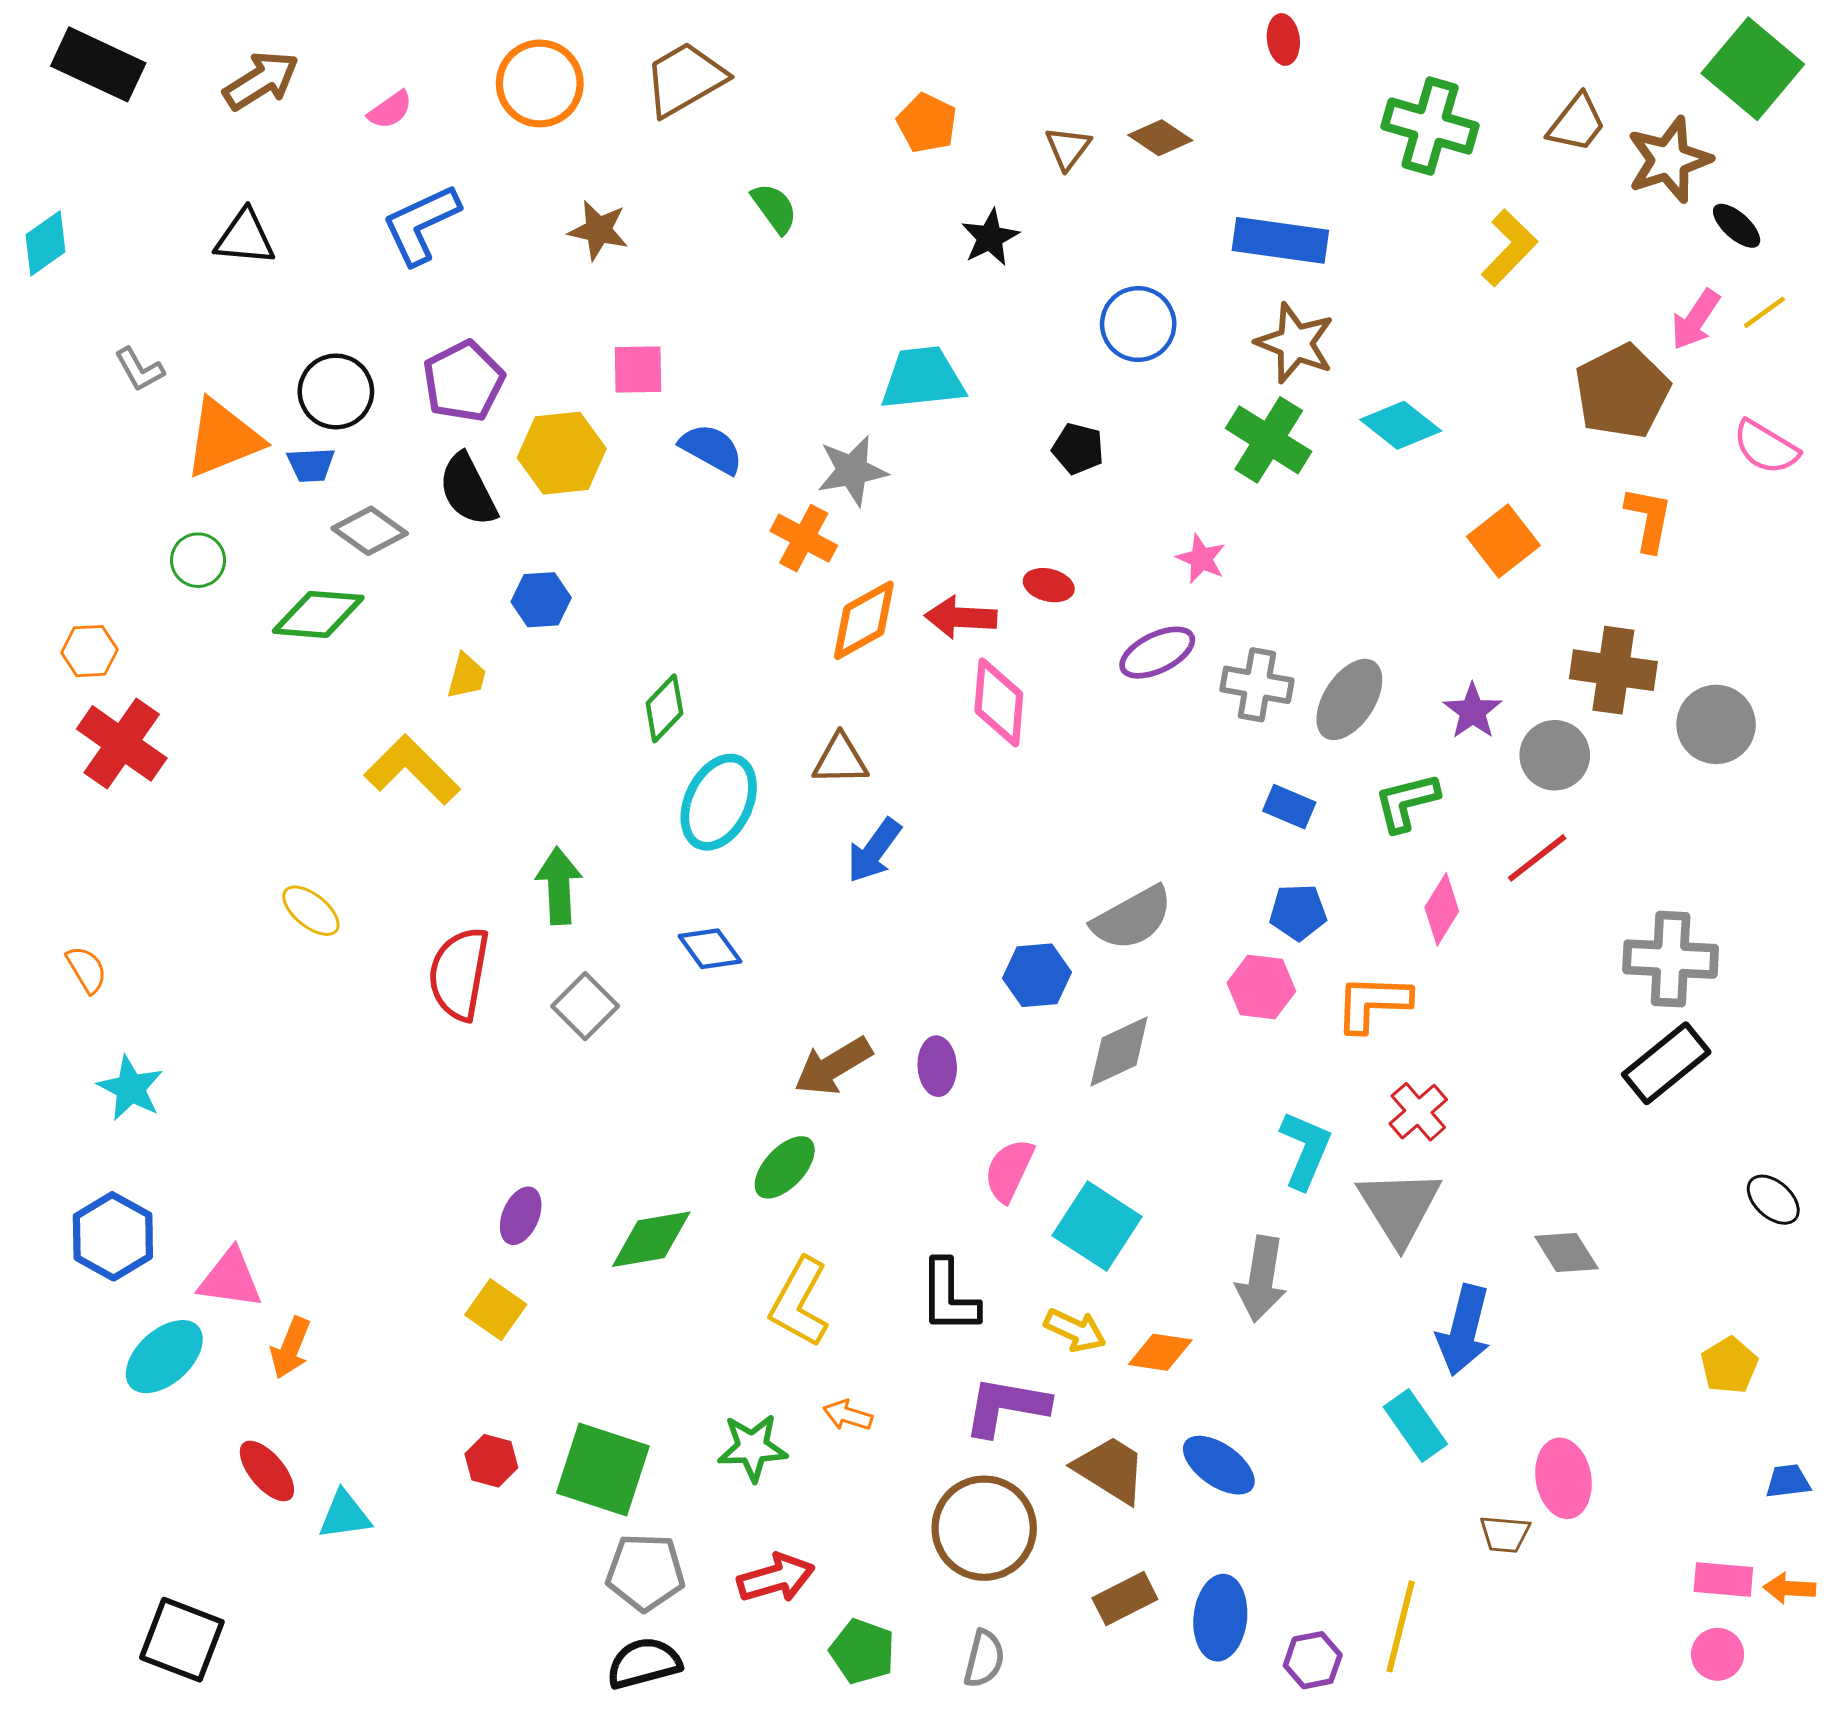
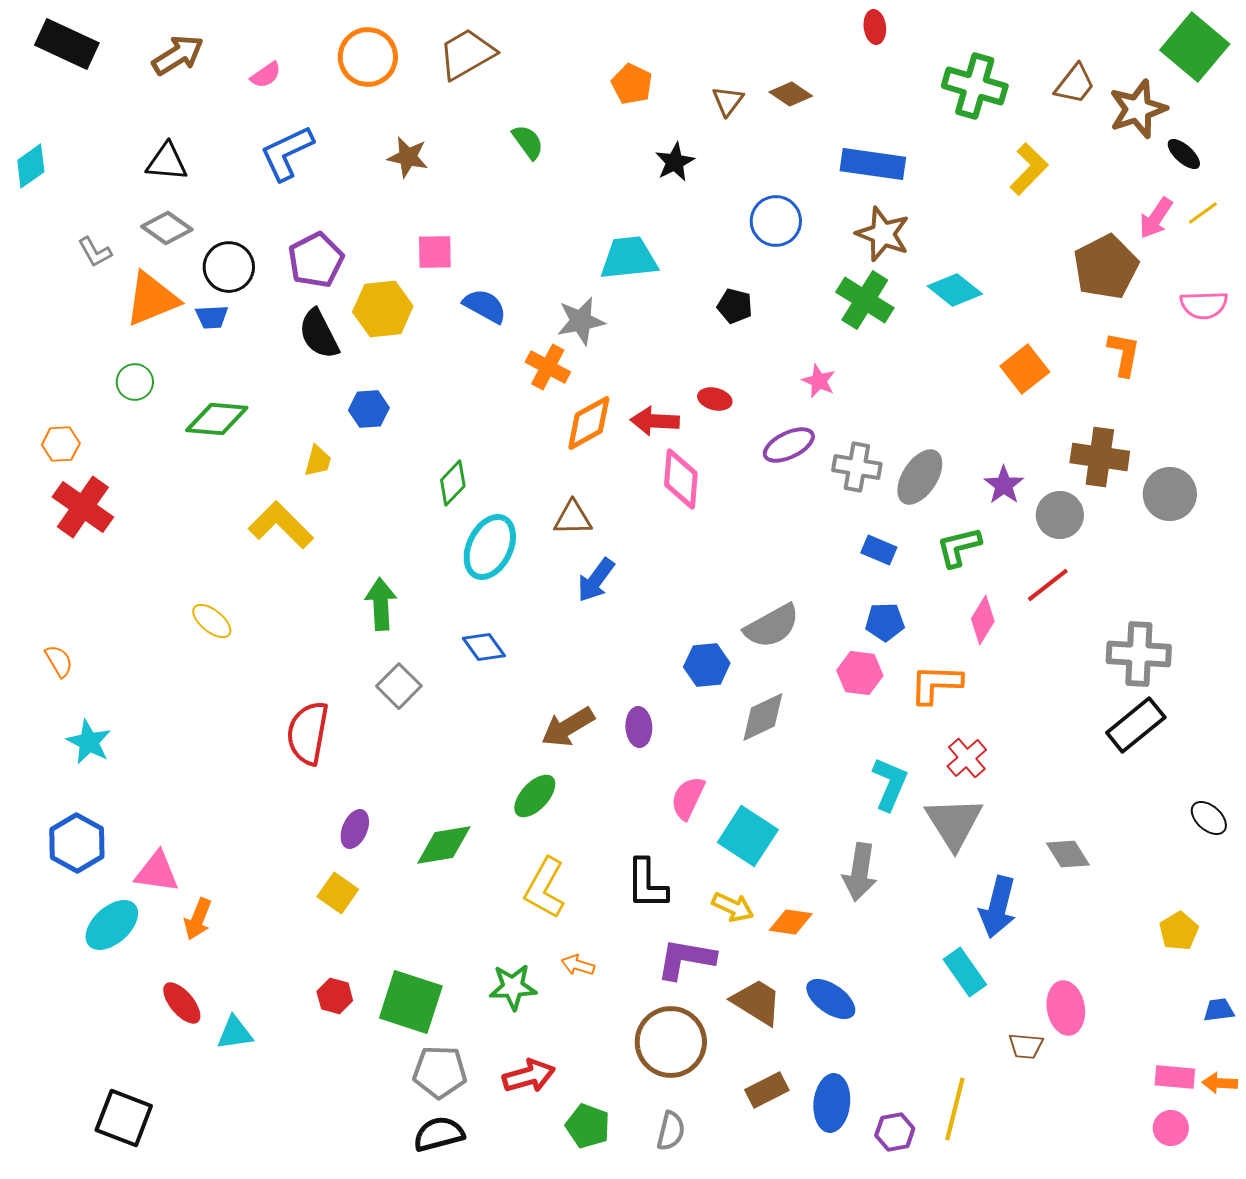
pink semicircle: (1766, 447) -> (1204, 305), turned -33
gray diamond: (370, 531) -> (167, 228), moved
red semicircle: (459, 974) -> (308, 733), moved

